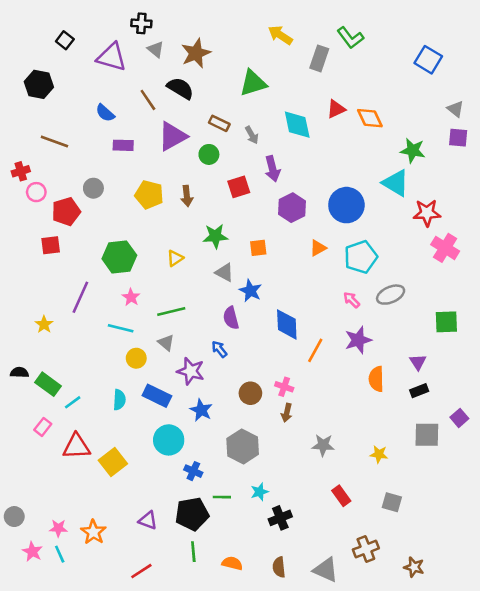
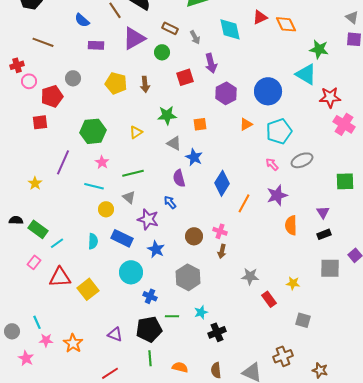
blue diamond: (287, 324) -> (222, 183), turned 35
red rectangle: (341, 496) -> (269, 299), moved
cyan line: (60, 554) -> (37, 322), moved

